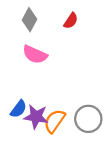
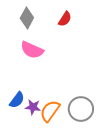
purple star: (36, 117) -> (33, 107), size x0.7

